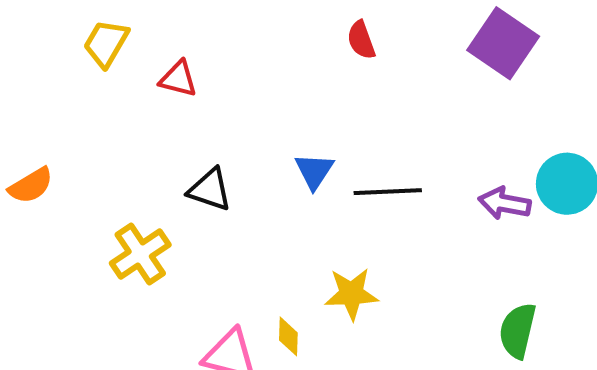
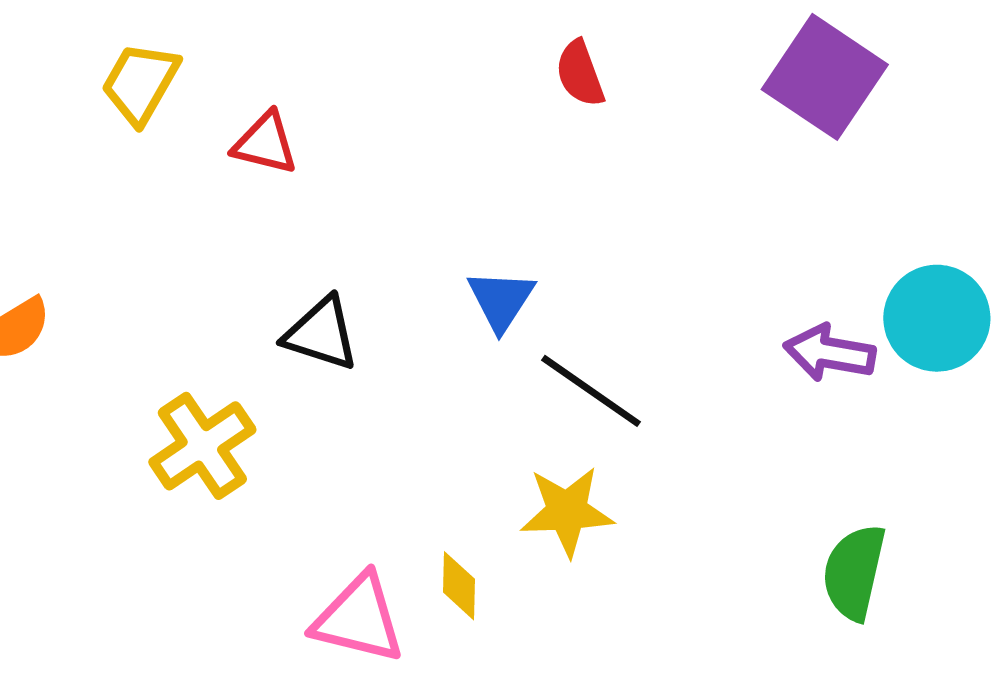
black line: (388, 192) -> (591, 391), moved, turned 38

